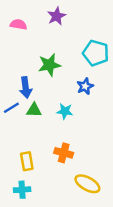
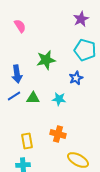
purple star: (57, 16) -> (81, 19), moved
pink semicircle: (18, 24) -> (20, 26), turned 48
blue arrow: (26, 87) -> (17, 74), moved

